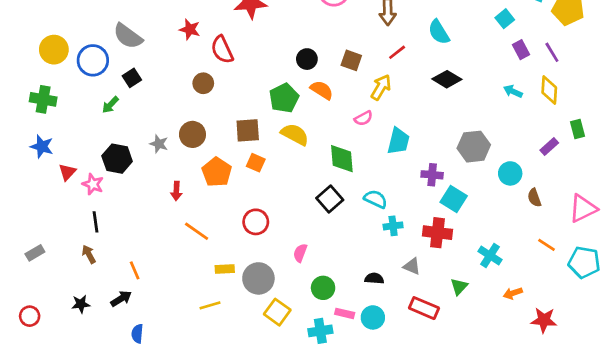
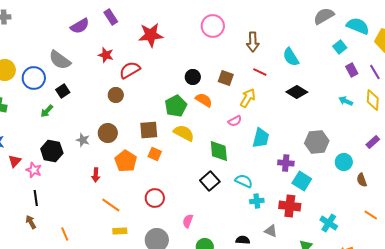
red semicircle: (222, 50) -> (130, 70), turned 85
red line: (397, 52) -> (260, 72), turned 64
yellow rectangle: (225, 269) -> (120, 231), moved

